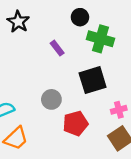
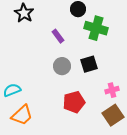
black square: (93, 80) -> (89, 64), size x0.7
gray circle: (51, 99) -> (62, 66), moved

